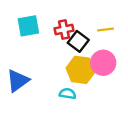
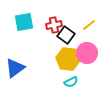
yellow line: (106, 30) -> (89, 25), turned -32
cyan semicircle: (68, 94) -> (71, 82), moved, turned 144

